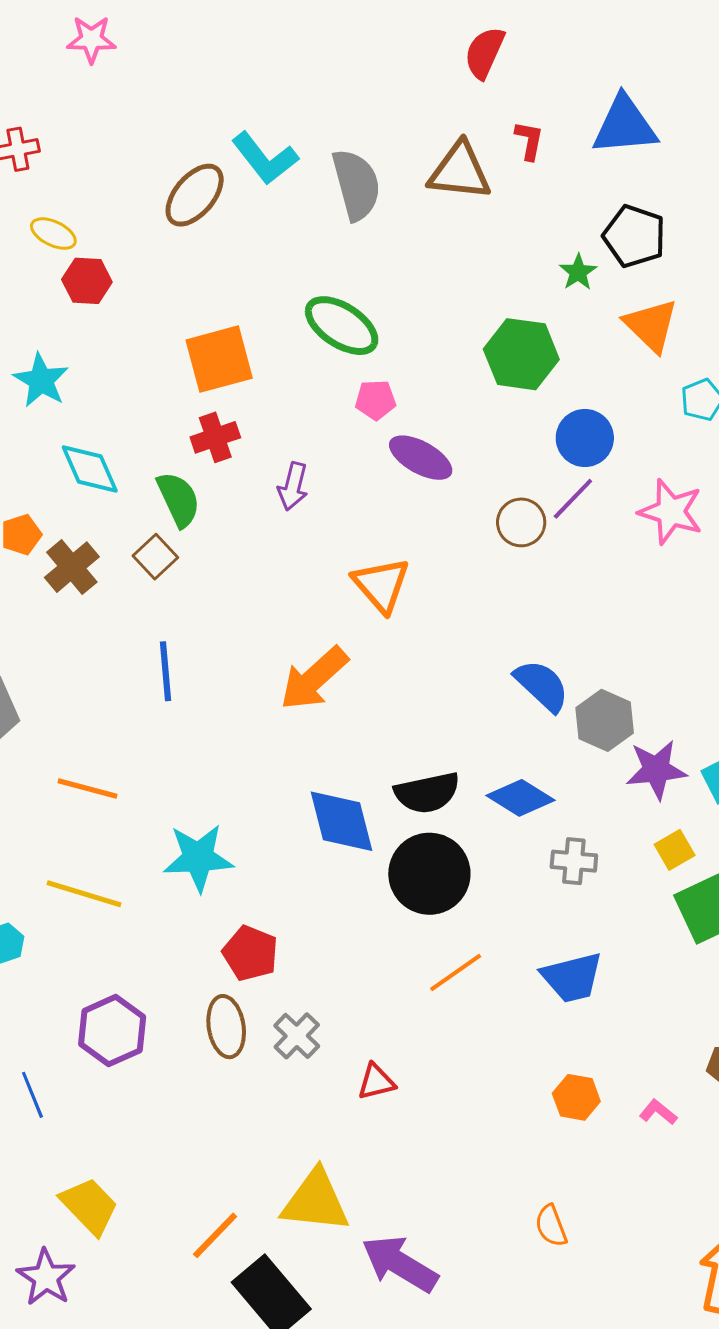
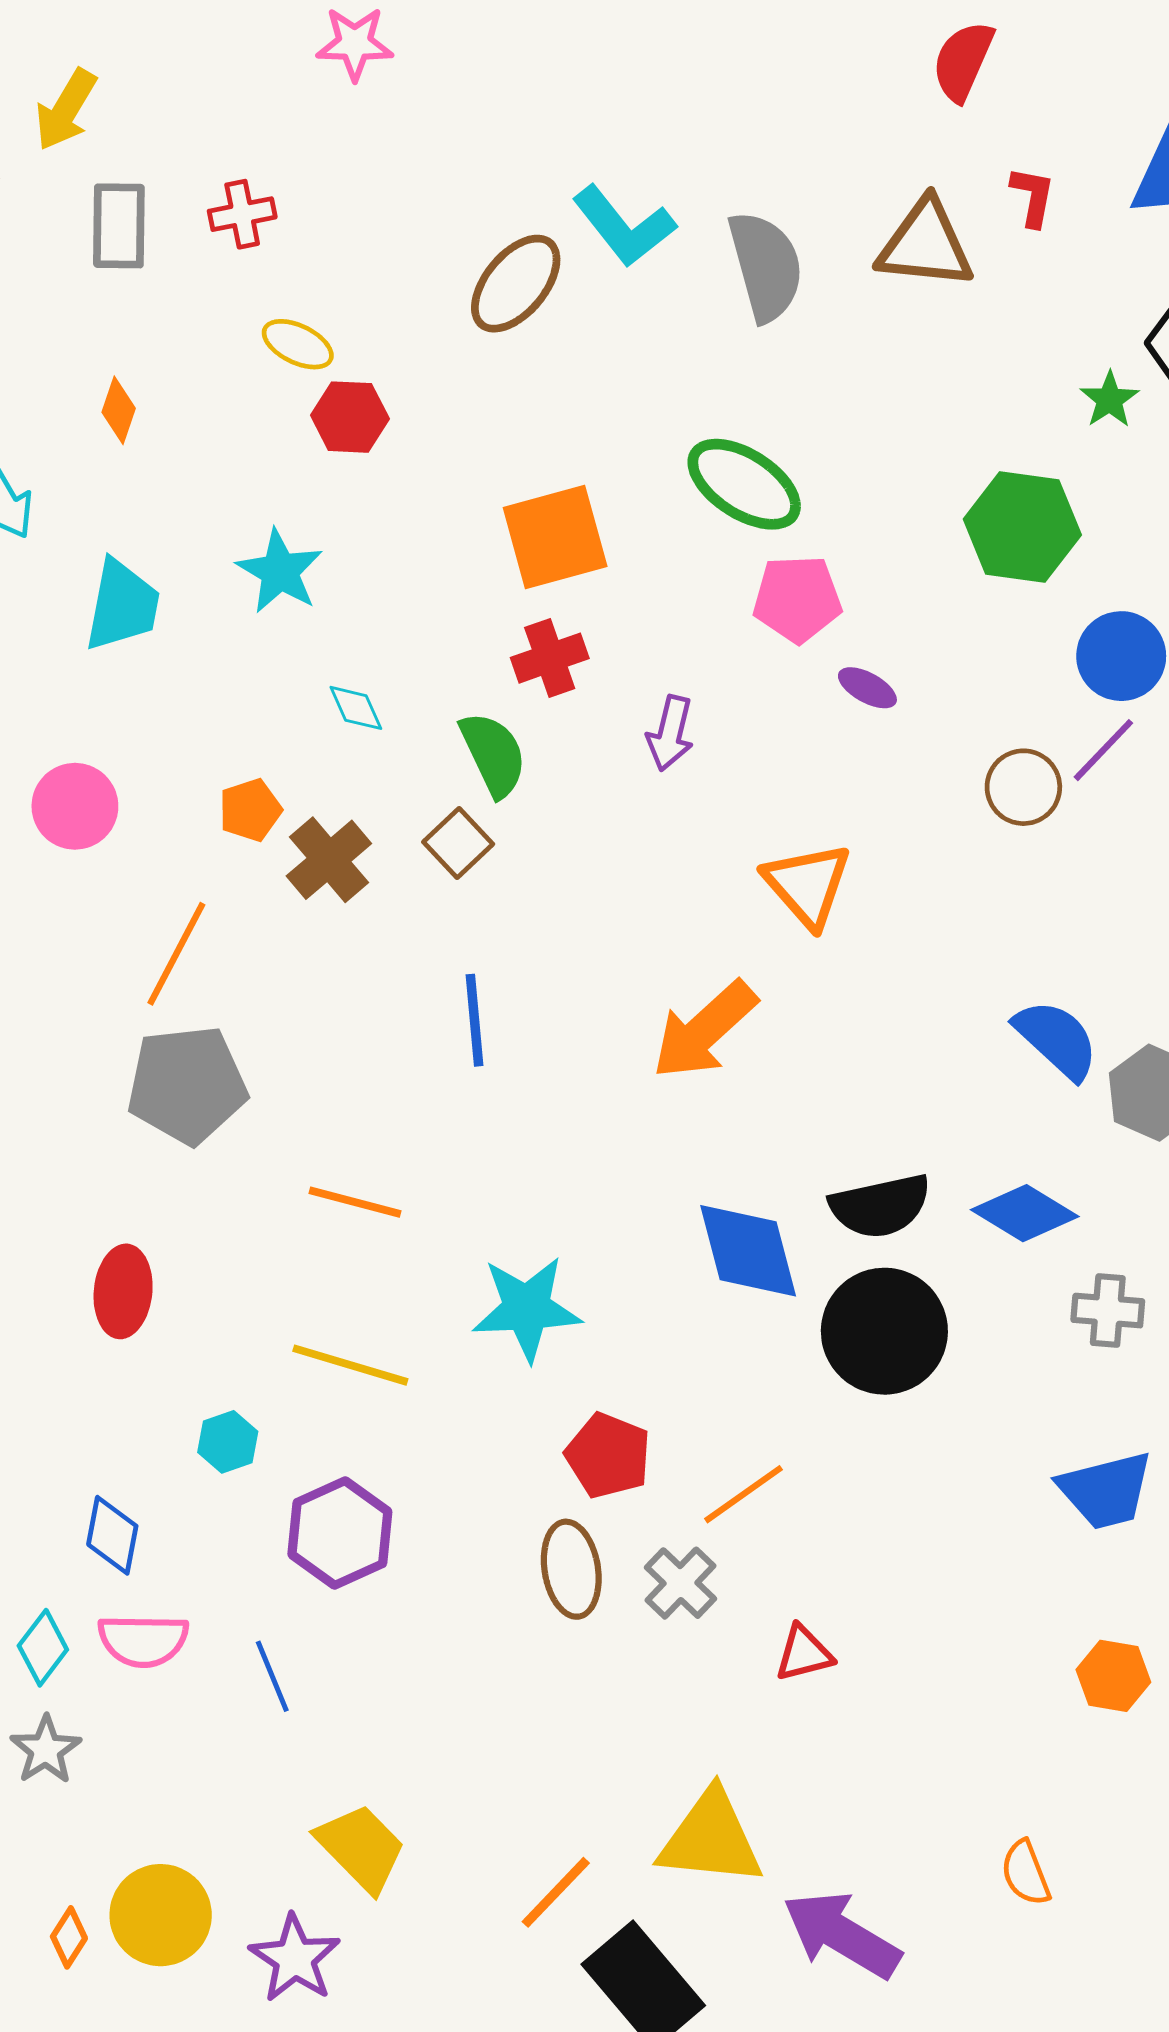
pink pentagon: (376, 400) -> (797, 599), size x1.4
purple ellipse: (421, 458) -> (867, 688), size x0.6
cyan diamond: (90, 469) -> (356, 708), size x0.6
orange line: (456, 972) -> (744, 1494), moved
purple hexagon: (112, 1031) -> (340, 1533), moved
orange semicircle: (551, 1226) -> (1026, 1873), moved

